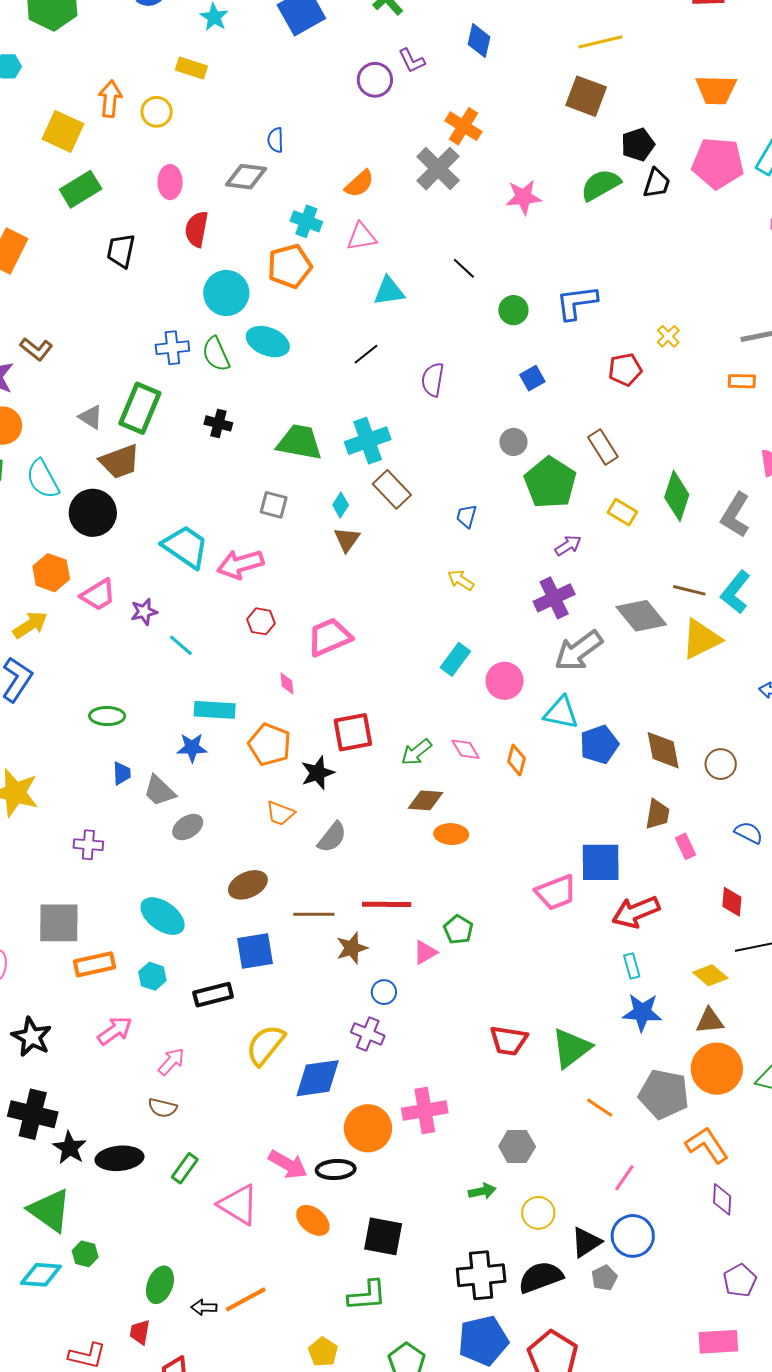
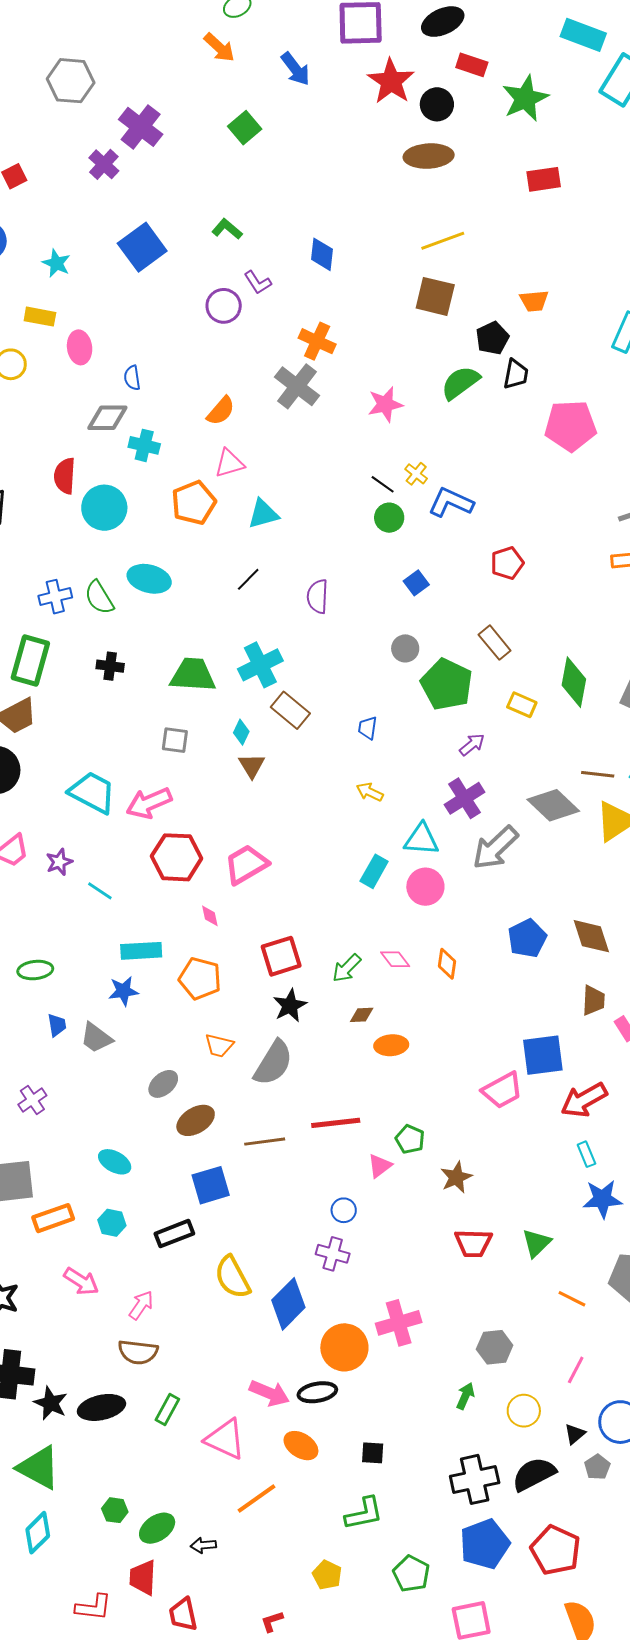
orange trapezoid: (716, 90) -> (534, 301), moved, size x0.7
pink pentagon: (718, 163) -> (570, 426), moved
pink ellipse: (170, 182) -> (80, 347), moved
cyan cross: (306, 221) -> (144, 445), moved
orange pentagon: (290, 266) -> (194, 503), moved
black line: (464, 268) -> (383, 484), moved
cyan circle: (226, 293) -> (104, 508), moved
blue L-shape: (577, 303) -> (451, 502), turned 39
yellow cross: (668, 336) -> (416, 474), moved
red hexagon: (261, 621) -> (177, 857), size x1.8
cyan triangle: (561, 713) -> (422, 839), moved
black star: (318, 773) -> (290, 1006), moved
brown diamond: (425, 800) -> (362, 1015), size x0.7
gray ellipse: (188, 827) -> (163, 1084), moved
gray semicircle: (332, 837) -> (273, 1063), size x1.4
purple cross: (88, 845) -> (32, 1100), turned -32
cyan ellipse: (163, 916) -> (115, 1162), size x0.7
brown star: (352, 948) -> (456, 1177), moved
pink arrow: (115, 1031) -> (81, 1281), turned 75
yellow semicircle: (265, 1045) -> (233, 1277), turned -60
green triangle: (571, 1048) -> (536, 1243), size x0.7
blue diamond: (318, 1078) -> (288, 1304), turned -30
brown semicircle: (163, 1108) -> (138, 1352), size x1.4
pink line: (624, 1178) -> (576, 1370), moved
green arrow: (482, 1191) -> (465, 1396), turned -48
black square: (383, 1236) -> (373, 1453), size x0.6
black triangle: (586, 1242) -> (575, 1434), size x0.7
green hexagon: (85, 1254) -> (115, 1510), moved
cyan diamond: (41, 1275) -> (38, 1533), turned -42
green ellipse: (160, 1285) -> (157, 1528), turned 42
orange line: (246, 1299) -> (257, 1499), moved
red trapezoid: (140, 1332) -> (143, 1578), size x1.4

